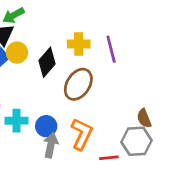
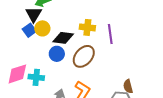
black diamond: (47, 62) -> (63, 38), turned 50
blue circle: (46, 126) -> (57, 54), moved

